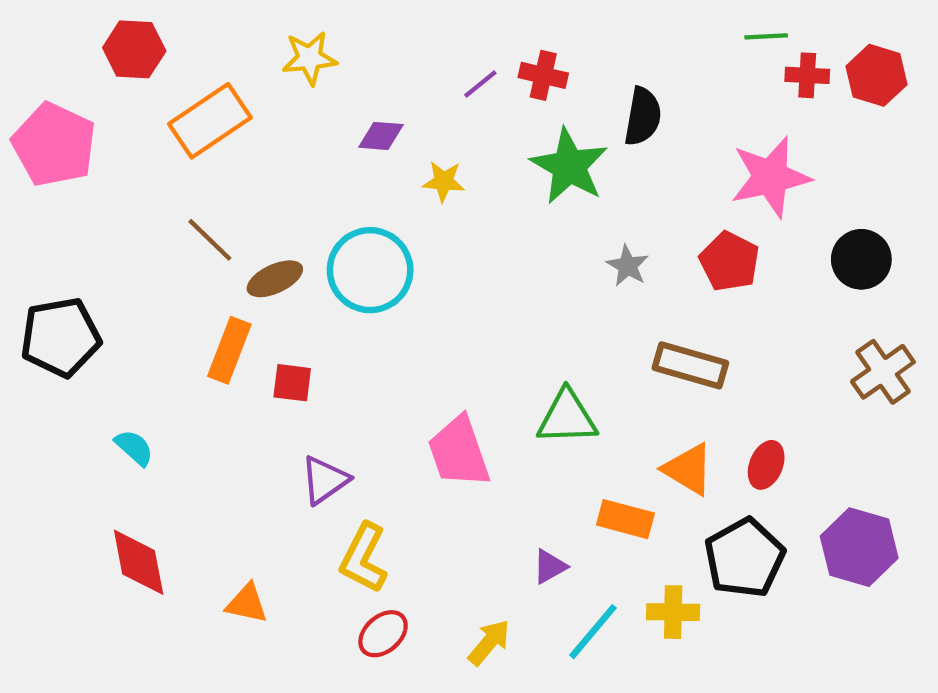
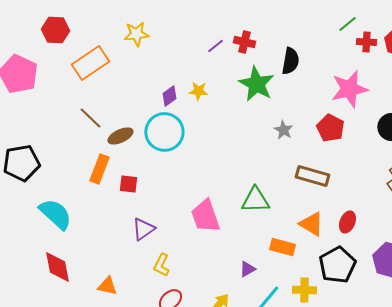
green line: (766, 36) -> (347, 24), turned -36
purple diamond: (381, 136) -> (169, 96), moved, turned -40
cyan semicircle: (134, 448) -> (55, 214), size x1.8
yellow L-shape: (364, 558) -> (161, 265), size x0.7

